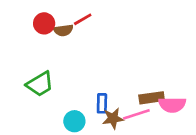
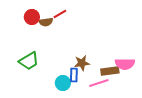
pink semicircle: (172, 105) -> (125, 64), moved
brown star: (113, 118) -> (82, 63), moved
cyan circle: (74, 121) -> (63, 83), moved

